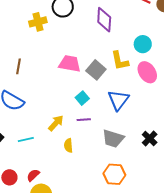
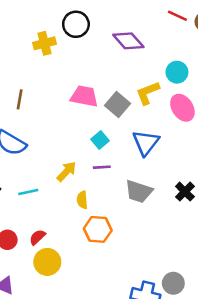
purple diamond: (104, 20) -> (128, 41), turned -45
yellow L-shape: (120, 61) -> (148, 93), turned 80
orange hexagon: (114, 174) -> (98, 229), moved

